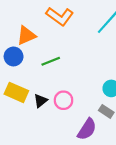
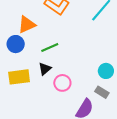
yellow rectangle: (16, 92) -> (19, 77), turned -30
black triangle: (41, 101) -> (45, 69), moved

